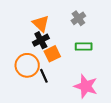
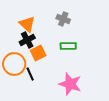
gray cross: (78, 18) -> (63, 19), turned -32

